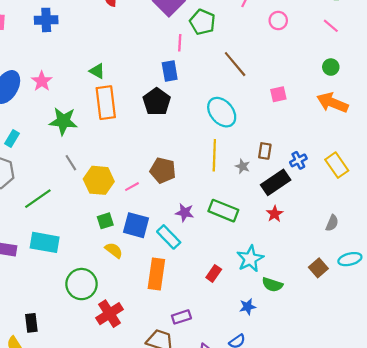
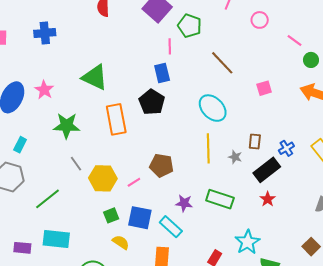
pink line: (331, 26) -> (295, 40), moved
green triangle: (97, 71) -> (95, 77), size x1.8
orange rectangle: (106, 103) -> (116, 119), moved

